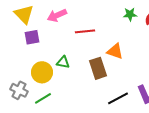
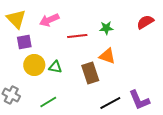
green star: (130, 14) -> (106, 28), moved
yellow circle: (42, 72) -> (34, 65), moved
green line: (43, 98) -> (48, 102), moved

